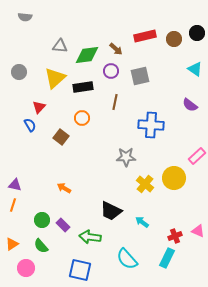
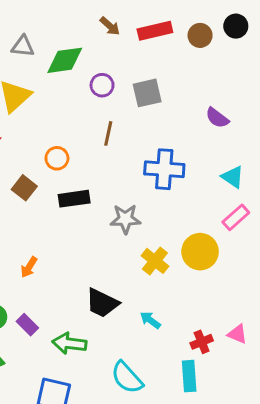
brown arrow: (116, 49) -> (110, 26), moved
cyan triangle: (195, 69) -> (233, 177), moved
black rectangle: (83, 87) -> (74, 199), moved
purple semicircle: (190, 105) -> (217, 118), moved
orange arrow: (64, 188) -> (29, 267), turned -88
cyan rectangle: (167, 258) -> (189, 376), turned -30

